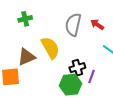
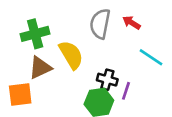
green cross: (25, 19) -> (35, 34), moved, size x1.5
black cross: (77, 68) -> (107, 80), turned 35

